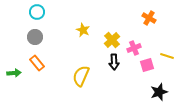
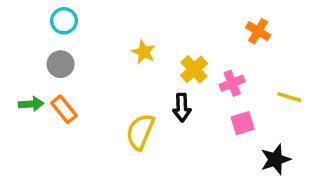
black arrow: (114, 62) -> (182, 107), moved
pink square: (147, 65) -> (243, 123), moved
green arrow: (14, 73) -> (31, 104), moved

